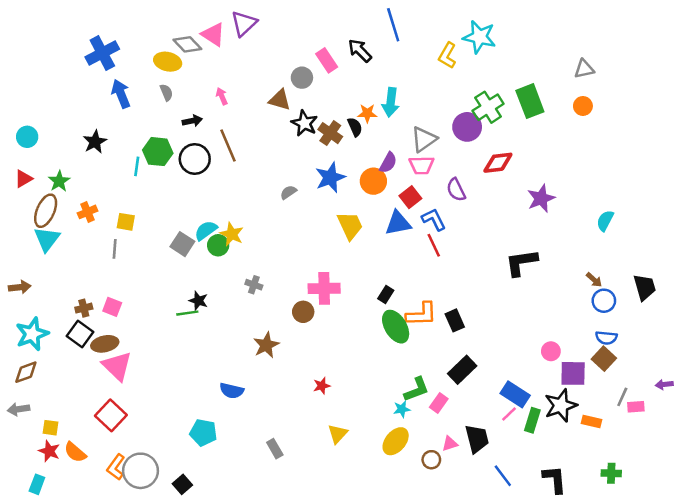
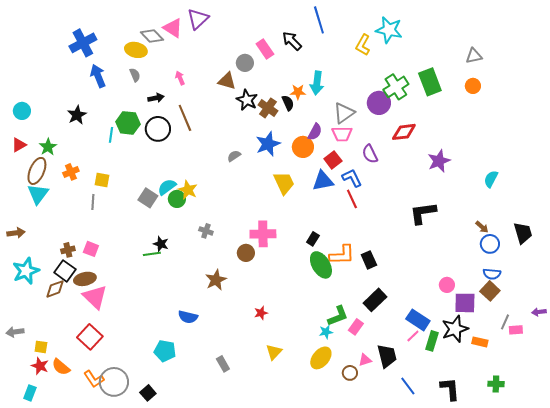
brown diamond: (26, 372) -> (55, 289), moved
orange L-shape: (116, 467) -> (94, 379), turned -70

